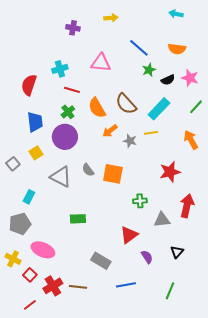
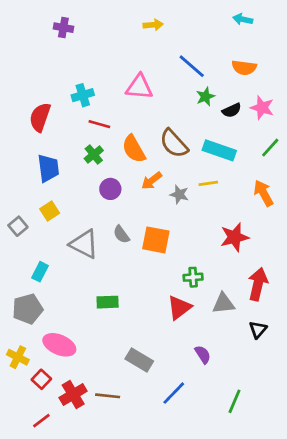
purple cross: (73, 28) -> (63, 28), moved
cyan rectangle: (159, 109) -> (219, 150), turned 65
purple circle: (65, 137) -> (110, 189), moved, size x0.6
red triangle: (129, 235) -> (179, 308), moved
black triangle: (177, 252) -> (258, 330), moved
blue line: (126, 285) -> (174, 393), turned -36

